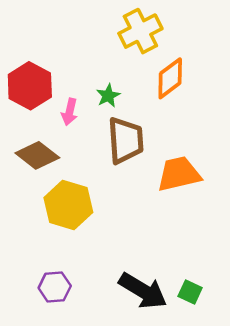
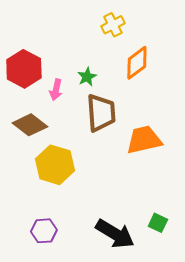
yellow cross: (140, 31) -> (113, 25), size x0.7
green square: (190, 292) -> (158, 223), moved

